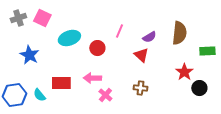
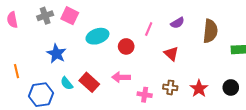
purple semicircle: (149, 37) -> (177, 23), moved
red star: (184, 72) -> (199, 88), moved
red rectangle: (61, 83) -> (89, 82), turned 42
cyan semicircle: (39, 95) -> (67, 83), moved
pink cross: (105, 95) -> (145, 95), moved, turned -32

